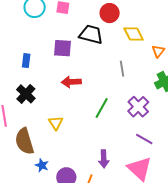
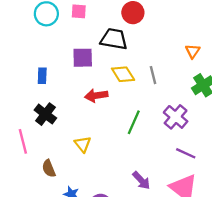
yellow diamond: (134, 34) -> (123, 74), moved
brown semicircle: (24, 141) -> (49, 168), size x0.6
purple arrow: (104, 159) -> (141, 180), turned -36

